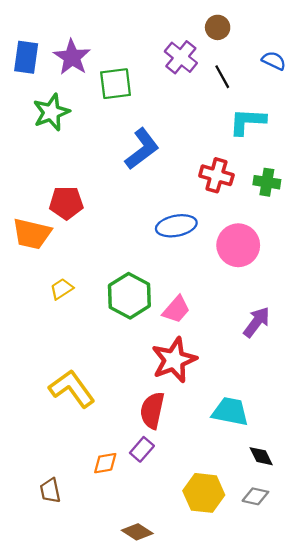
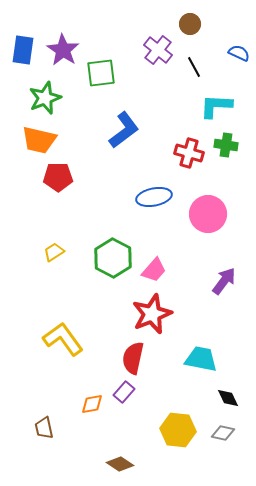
green cross: (267, 182) -> (226, 145), moved
orange trapezoid: (32, 234) -> (39, 140), moved

